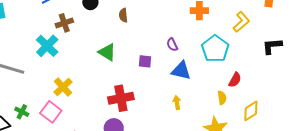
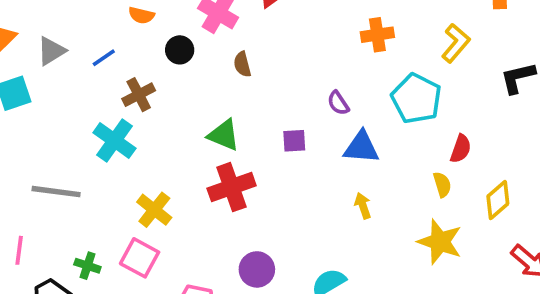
red cross: (121, 98) -> (232, 187), moved

